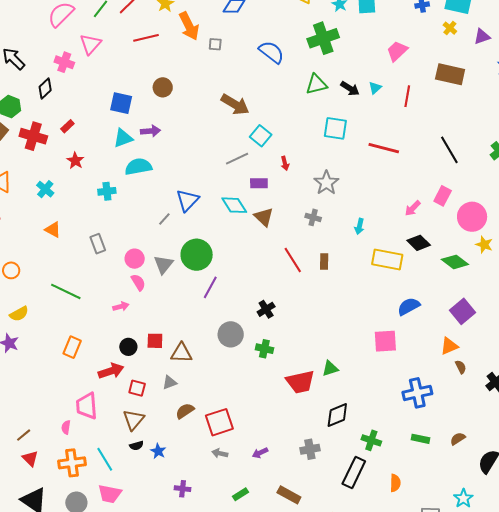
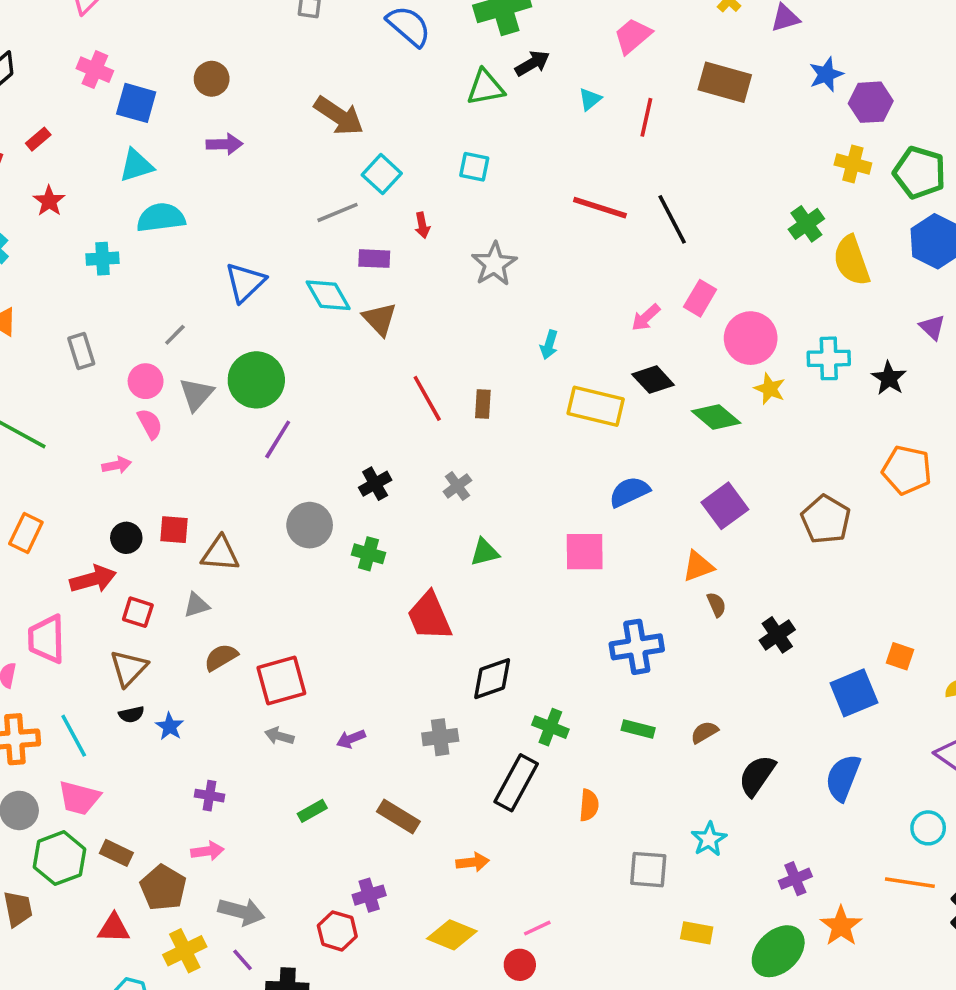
pink cross: (64, 62) -> (95, 70), moved
black arrow: (350, 89) -> (532, 63), moved, turned -66
cyan square: (335, 128) -> (474, 167), moved, size x0.7
purple arrow: (150, 131) -> (224, 144), moved
black line: (449, 150) -> (672, 219), moved
gray cross: (313, 217) -> (457, 486), moved, turned 35
gray line: (164, 219) -> (175, 335), moved
green triangle: (330, 369) -> (485, 552), moved
red trapezoid: (300, 382) -> (429, 616), turned 76

